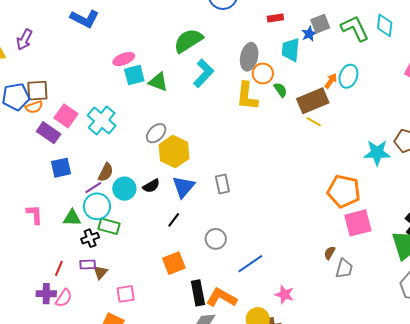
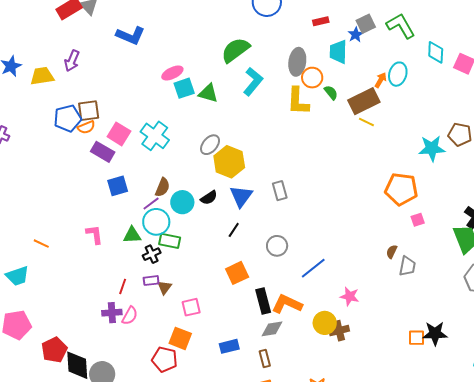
cyan diamond: (385, 25) -> (436, 52), moved
pink square: (358, 223) -> (418, 220), size x0.5

